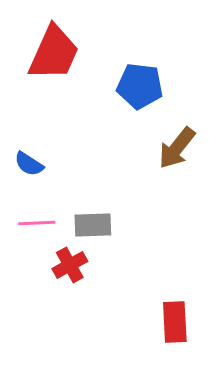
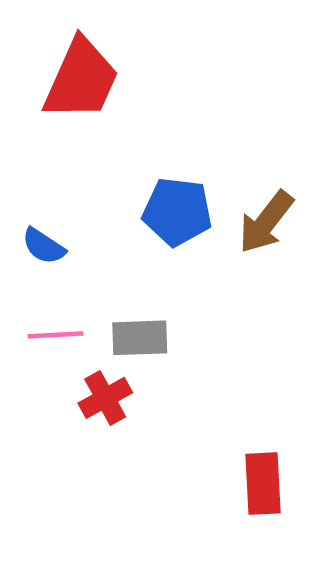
blue pentagon: (140, 86) -> (177, 212), moved

